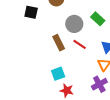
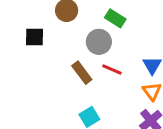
green rectangle: (98, 19) -> (115, 18), moved

